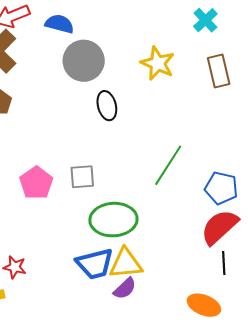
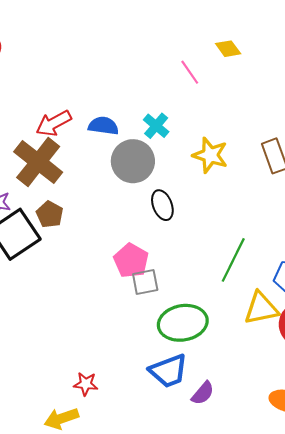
cyan cross: (205, 20) -> (156, 126), moved
pink pentagon: (36, 183) -> (131, 260), moved
yellow triangle: (126, 264) -> (261, 308), moved

